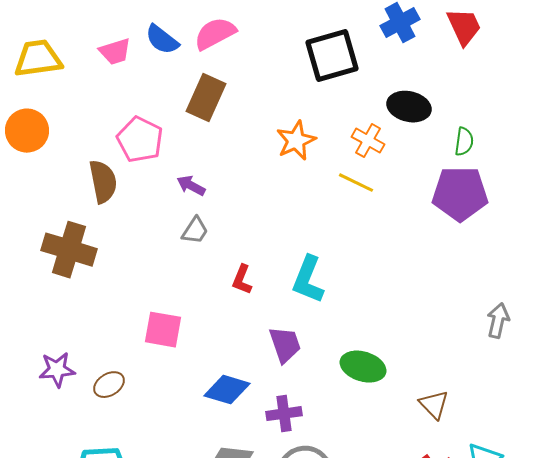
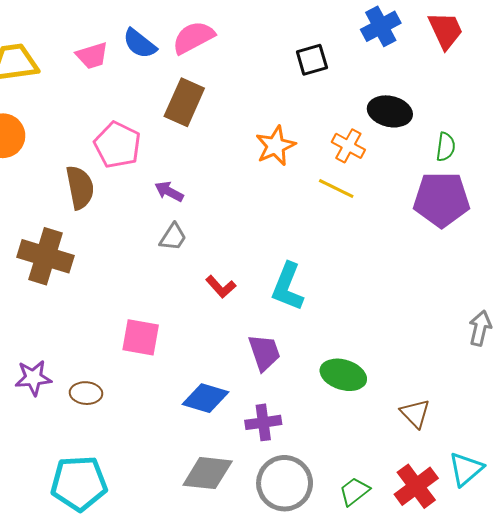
black square: (332, 56) -> (312, 60), size x0.6
red L-shape: (242, 280) -> (221, 287), turned -64
brown ellipse: (109, 385) -> (86, 393), turned 36

